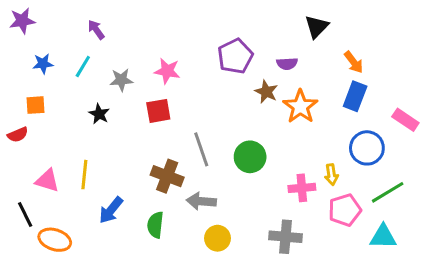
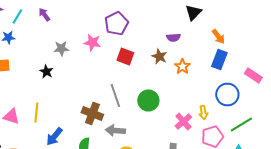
purple pentagon: (235, 56) -> (116, 24), moved
cyan line: (83, 67) -> (17, 16), moved
orange star: (300, 107) -> (182, 66), size x0.7
red square: (158, 111) -> (125, 56), moved, turned 30
pink cross: (302, 188) -> (183, 122), turned -36

